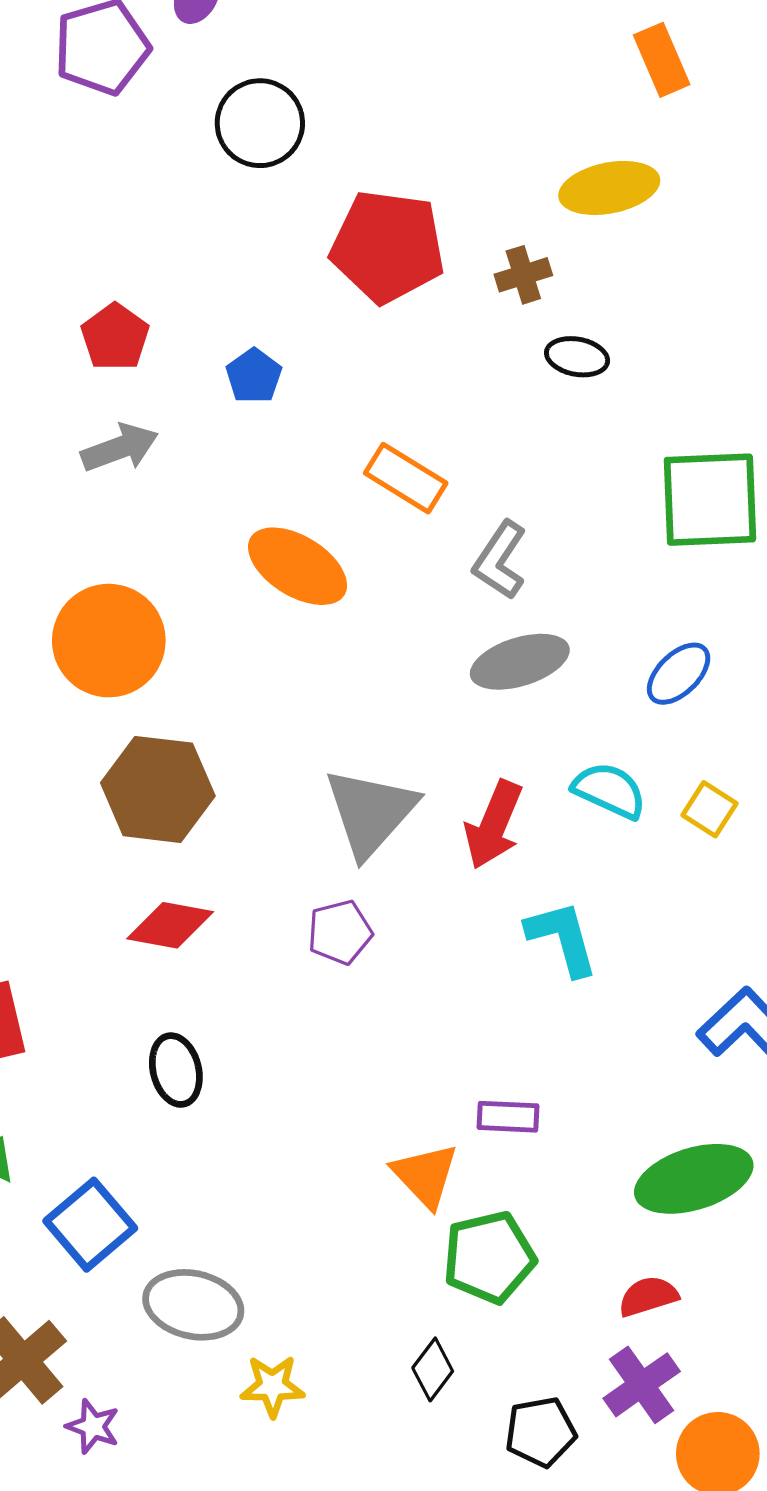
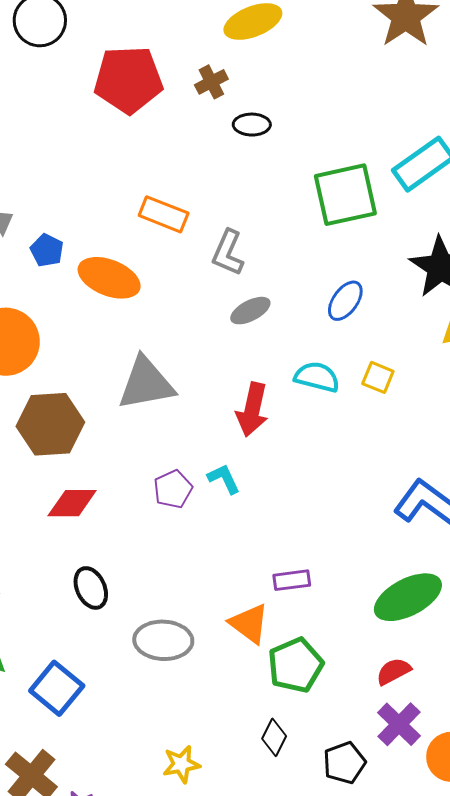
blue pentagon: (254, 376) -> (47, 250), moved
gray ellipse: (520, 662) -> (250, 311), size x0.7
gray triangle: (371, 812) -> (146, 383), moved, turned 48
cyan L-shape: (562, 938) -> (224, 479), moved, size x0.7
gray ellipse: (193, 1305) -> (163, 640), moved

